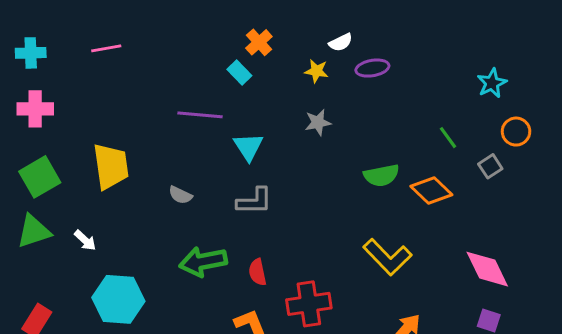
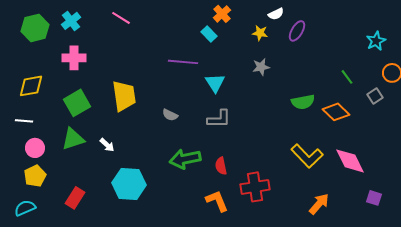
pink line: (106, 48) -> (121, 18), turned 42
cyan cross: (31, 53) -> (71, 21), turned -36
purple ellipse: (372, 68) -> (297, 31), turned -50
pink diamond: (487, 269) -> (350, 161), moved

